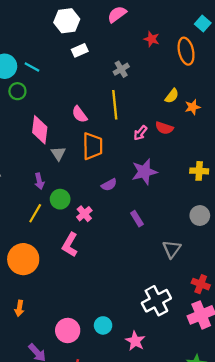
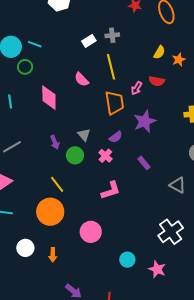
white rectangle: (80, 50) -> (89, 41), moved
gray cross: (121, 69) -> (112, 35), turned 32
orange trapezoid: (93, 146) -> (114, 103), moved
gray triangle: (58, 153) -> (84, 135), moved
yellow line: (35, 213) -> (57, 184), moved, turned -60
pink cross: (84, 214) -> (105, 156), moved
pink L-shape: (70, 245) -> (111, 190), moved, turned -130
gray triangle: (172, 249) -> (178, 185), turned -30
pink circle: (68, 331) -> (91, 232), moved

